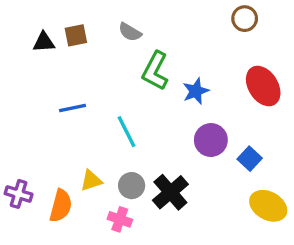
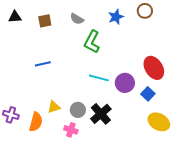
black triangle: (44, 42) -> (15, 17), moved
red ellipse: (263, 86) -> (154, 68), moved
blue star: (196, 91) -> (116, 17), moved
cyan line: (127, 132) -> (99, 78), moved, turned -48

